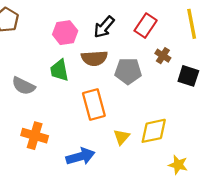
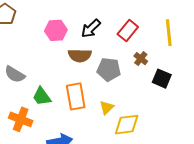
green trapezoid: (59, 70) -> (42, 96), moved, turned -30
yellow triangle: (122, 137) -> (107, 107), moved

